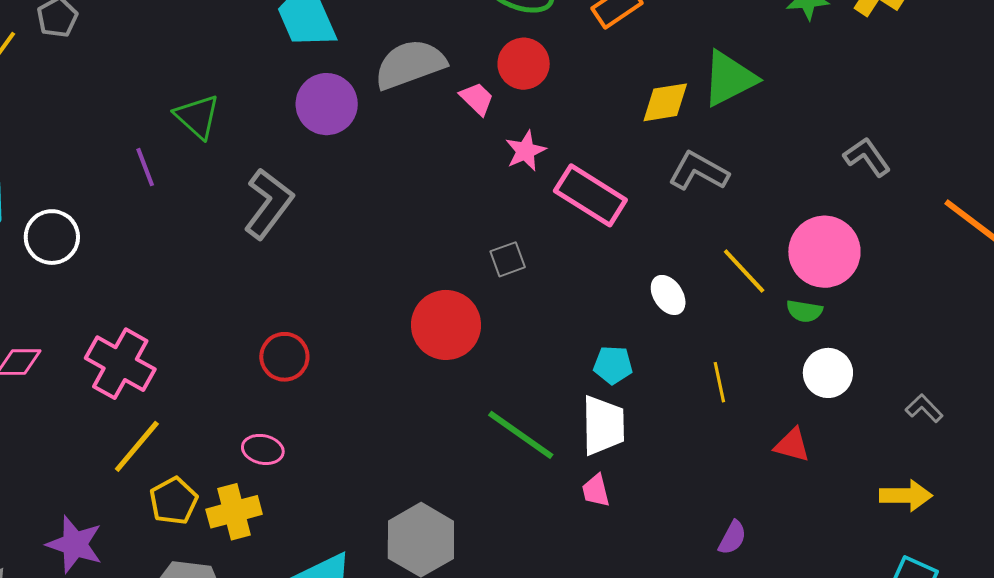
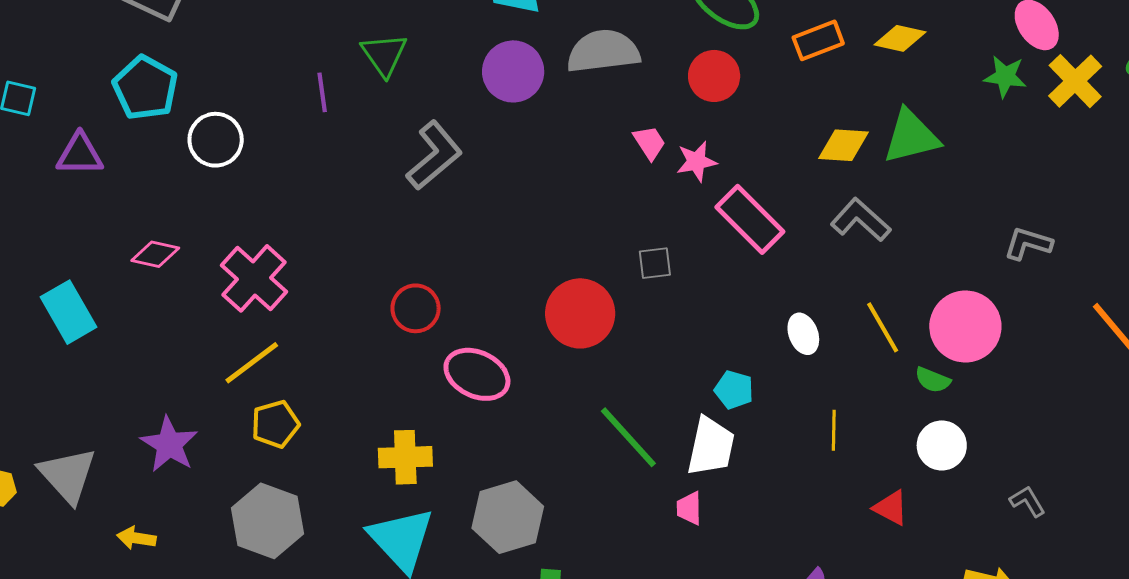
pink trapezoid: (477, 99) -> (649, 143), moved
gray L-shape: (867, 157) -> (1028, 244), turned -51
pink ellipse: (263, 449) -> (477, 374), moved, size x1.6
yellow cross: (234, 512) -> (405, 457), moved

